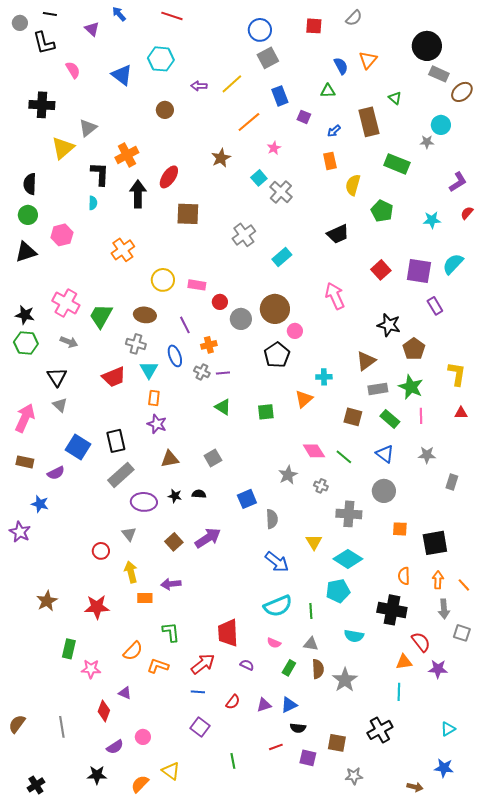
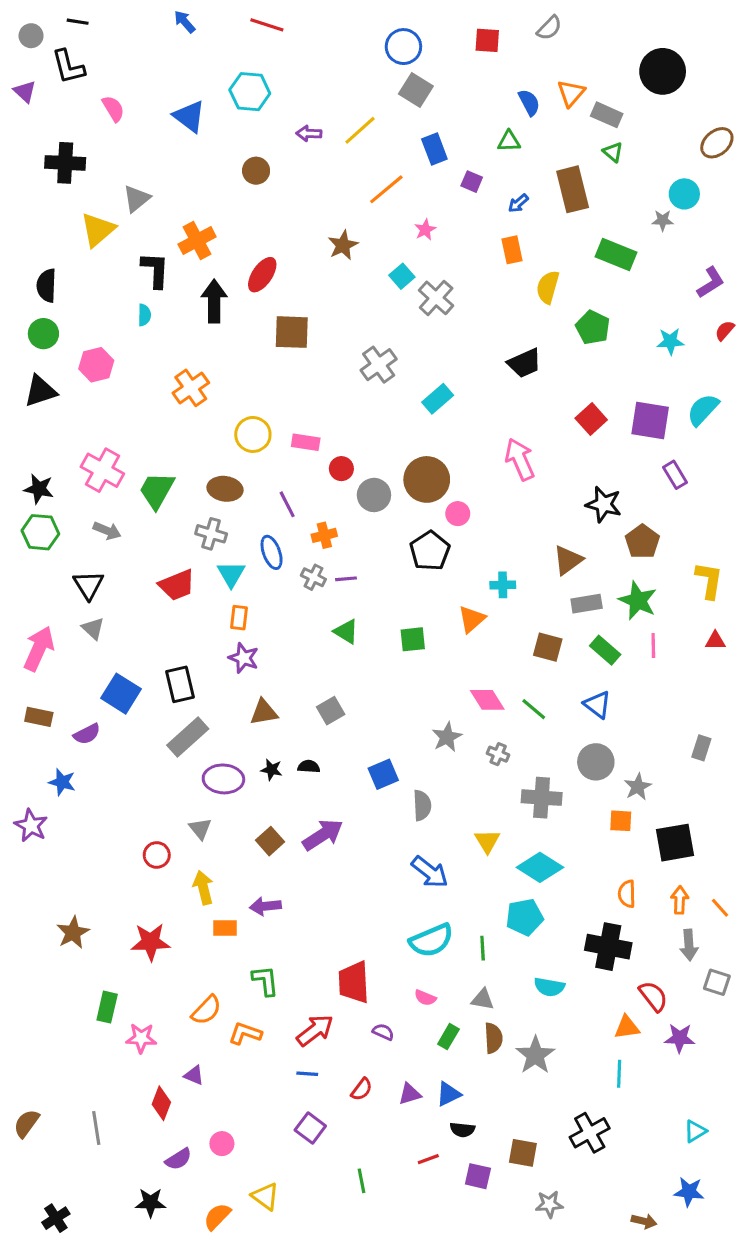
purple triangle: (92, 29) -> (25, 92), moved
gray square: (268, 58) -> (416, 90), turned -30
gray rectangle: (439, 74) -> (607, 115), moved
gray star: (427, 455) -> (638, 787), moved, turned -30

